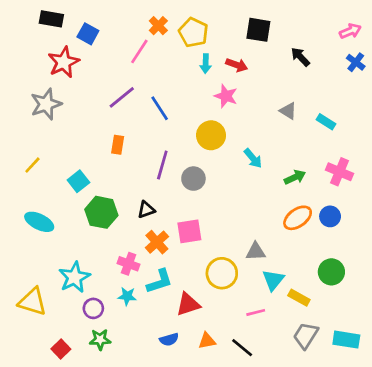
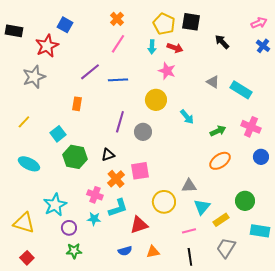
black rectangle: (51, 19) -> (14, 31), moved
yellow pentagon: (193, 32) -> (164, 24), moved
pink line: (139, 51) -> (118, 44), moved
blue line: (160, 108) -> (118, 80), turned -60
cyan rectangle: (326, 122) -> (241, 90), size x1.5
orange rectangle: (118, 145) -> (77, 104), moved
blue circle: (330, 216) -> (261, 157), moved
yellow rectangle: (299, 298) -> (221, 220), turned -63
cyan rectangle: (346, 340) -> (260, 231), moved
black line: (242, 348) -> (190, 257), moved, turned 42
red square: (61, 349) -> (27, 258), moved

